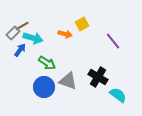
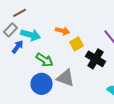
yellow square: (82, 24) -> (76, 44), moved
brown line: (22, 26) -> (20, 13), moved
black cross: (98, 77) -> (96, 59), moved

